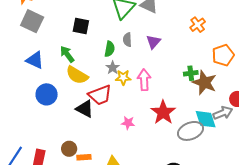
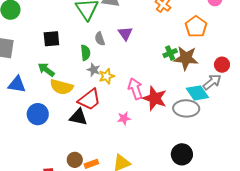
pink arrow: (144, 80) -> (135, 89), moved
gray ellipse: (191, 131) -> (186, 108), turned 40

